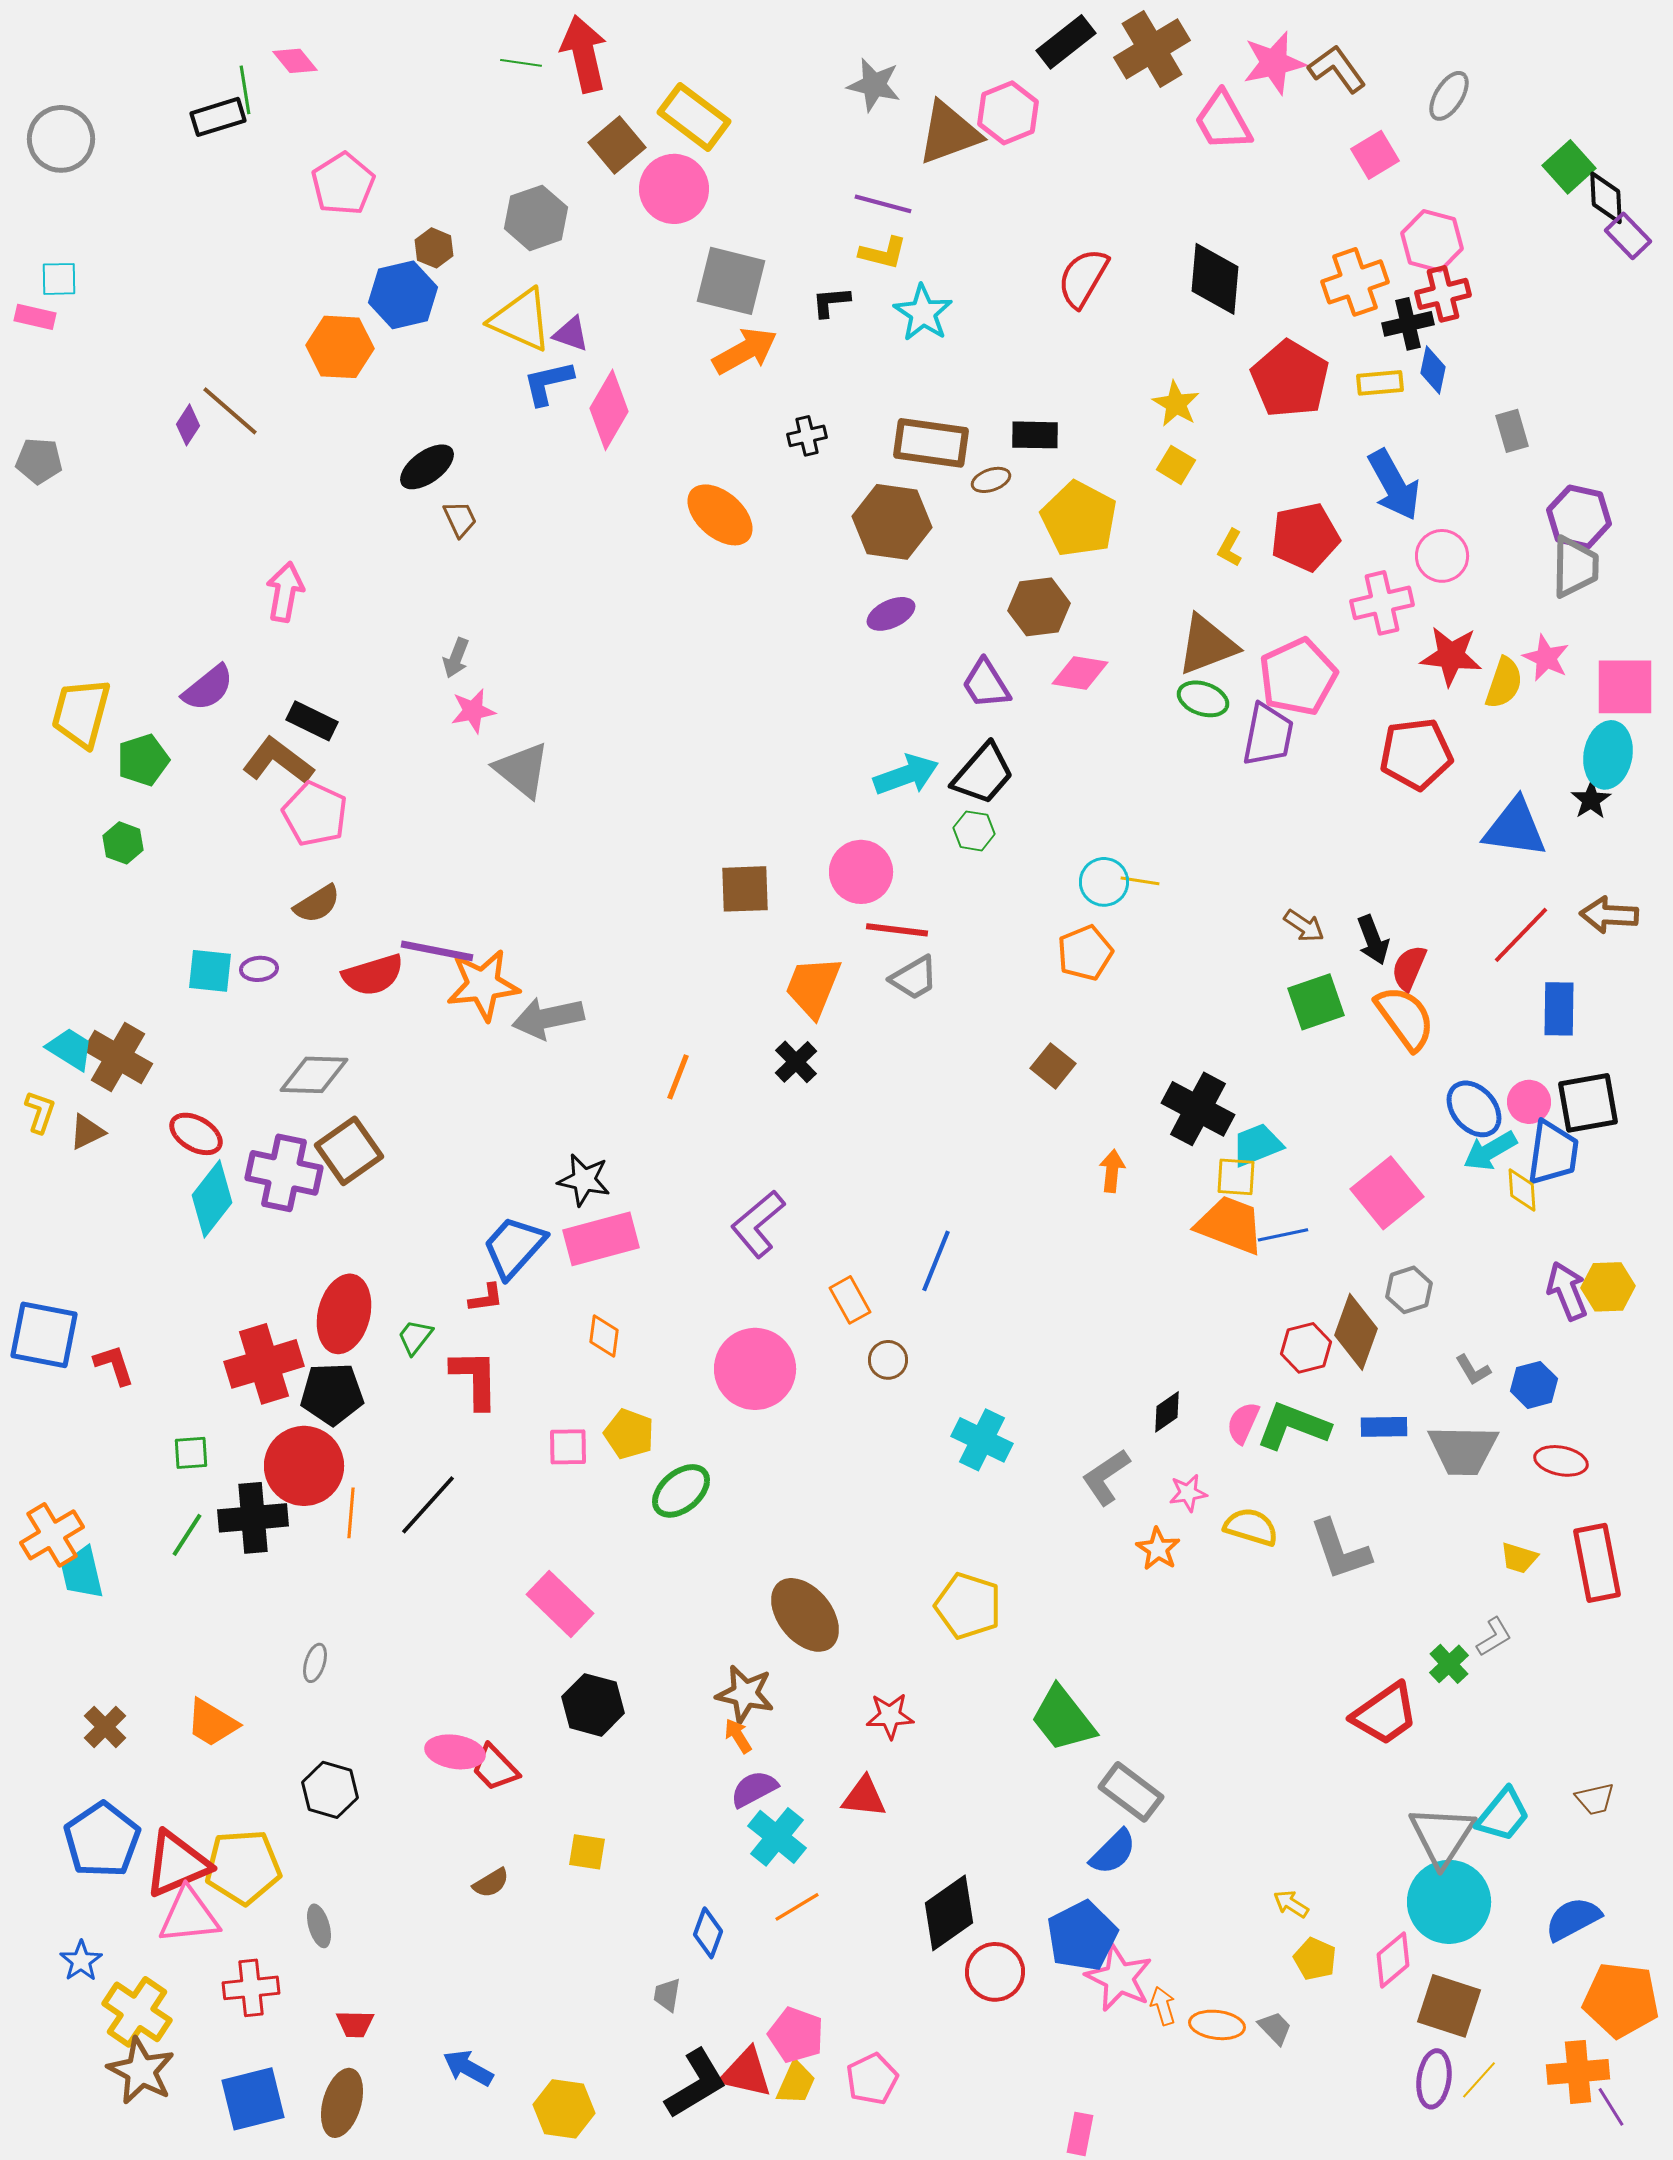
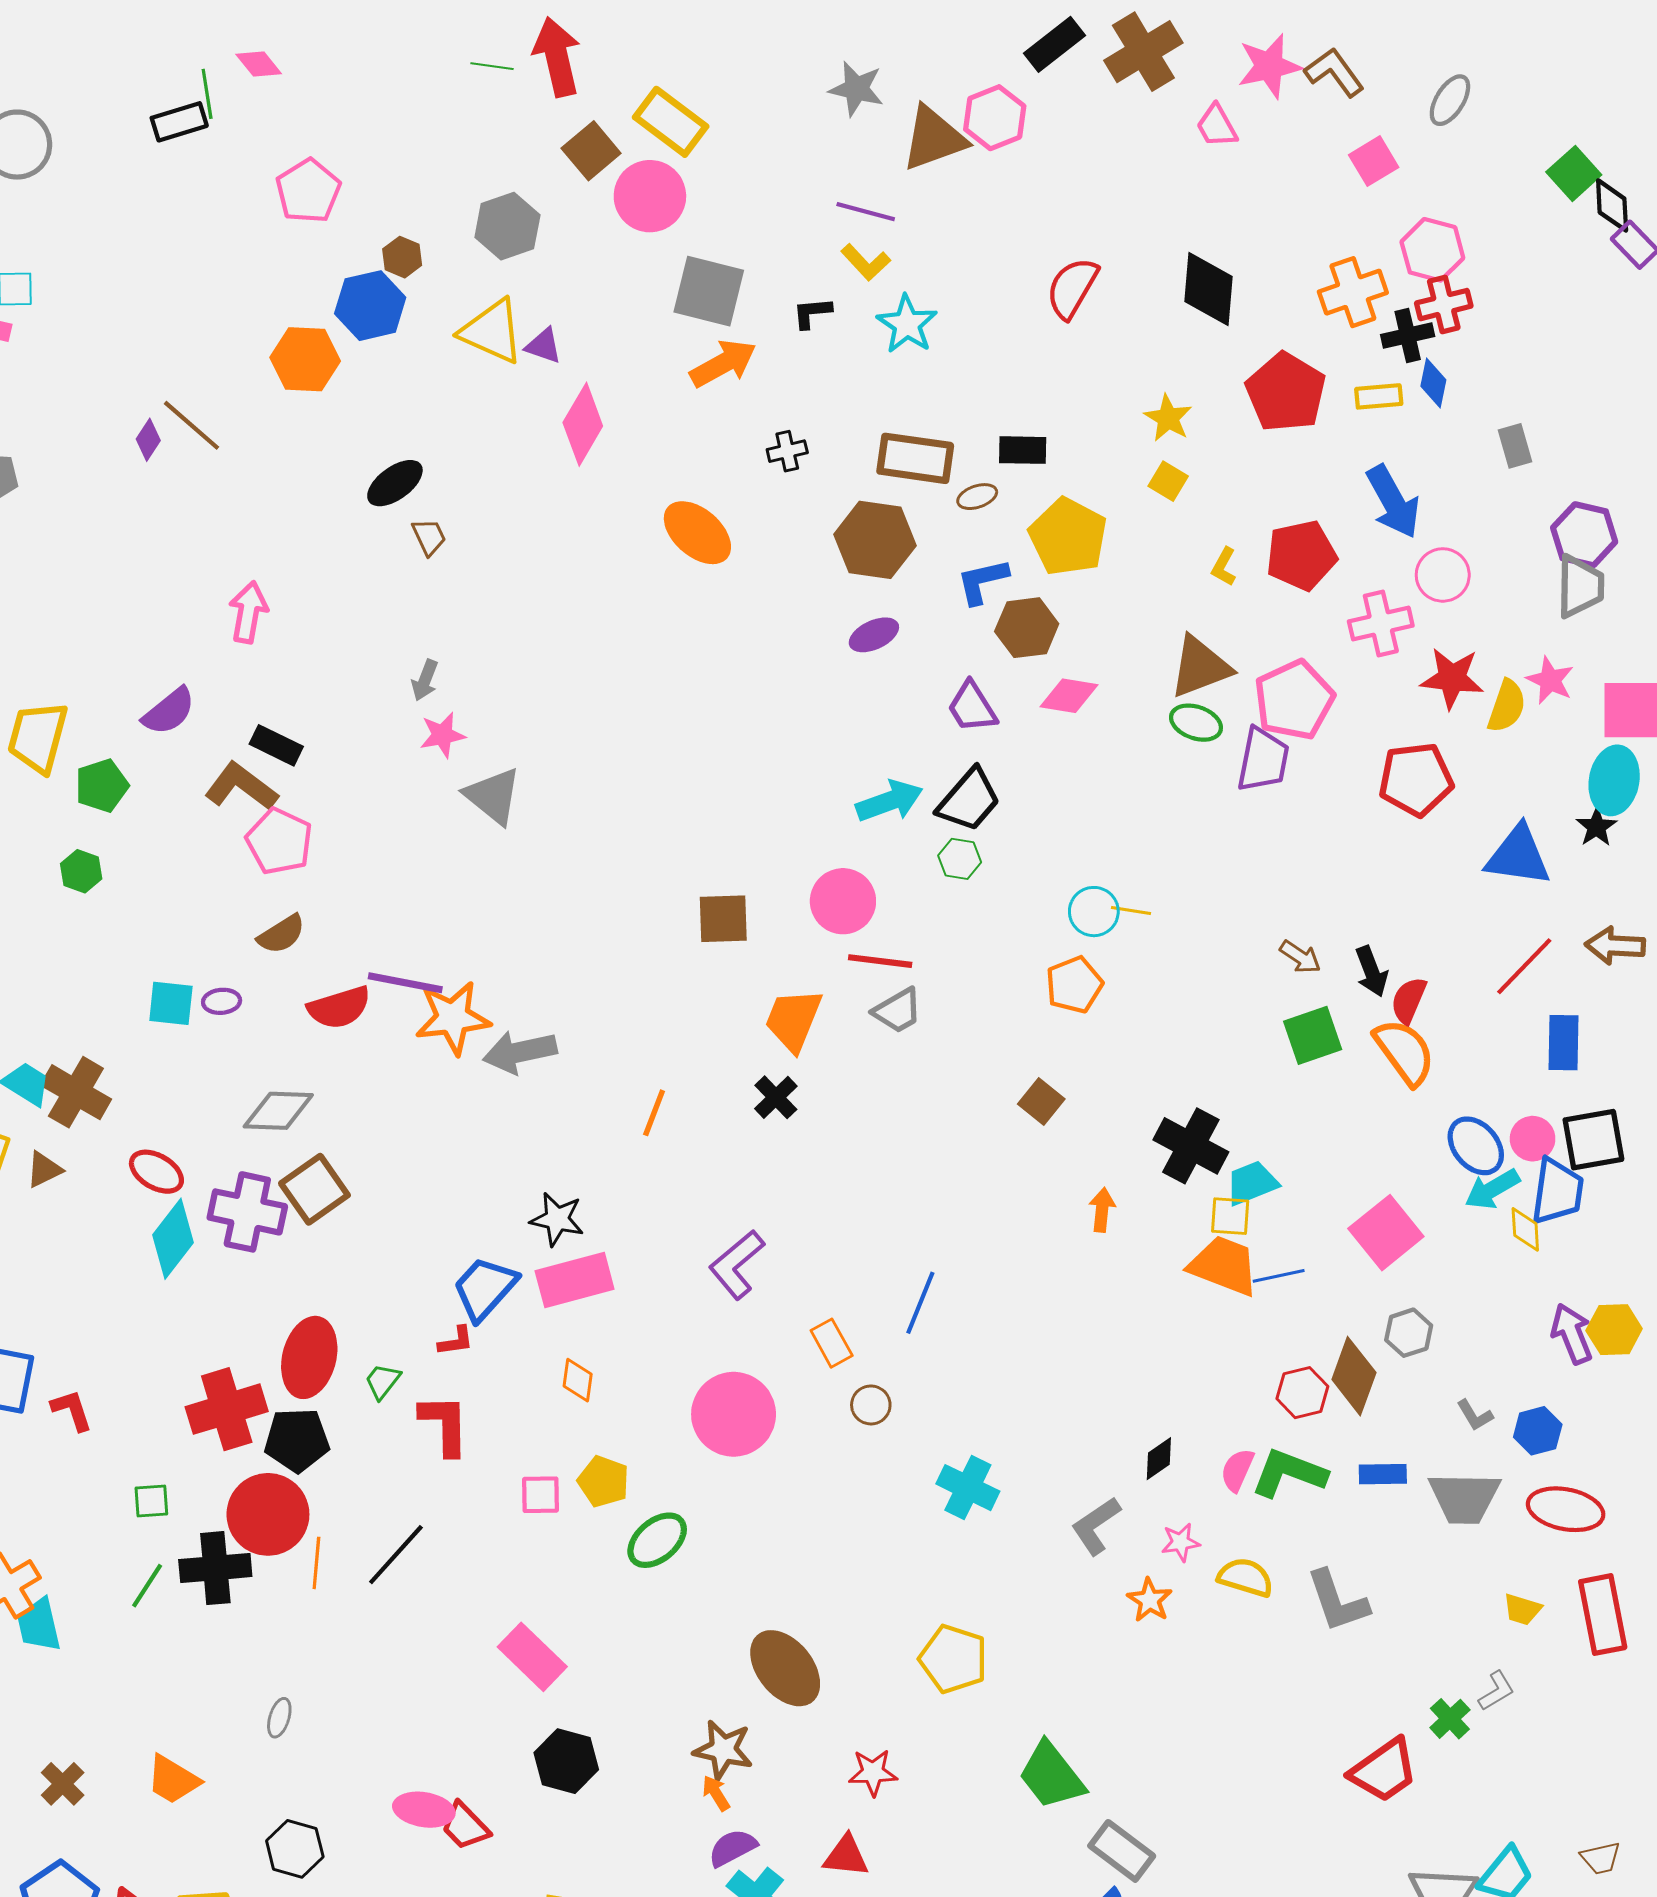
pink trapezoid: (1223, 121) -> (1217, 126), size x0.7
yellow L-shape: (883, 253) -> (866, 262), turned 33
blue L-shape: (548, 383) -> (982, 581), moved
red ellipse: (1561, 1461) -> (1566, 1509), size x1.4

